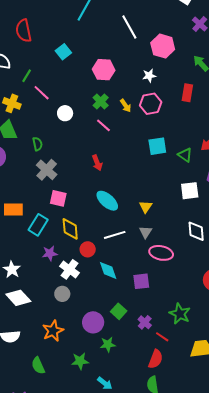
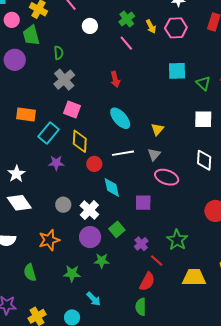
white cross: (70, 269) -> (89, 210), moved

